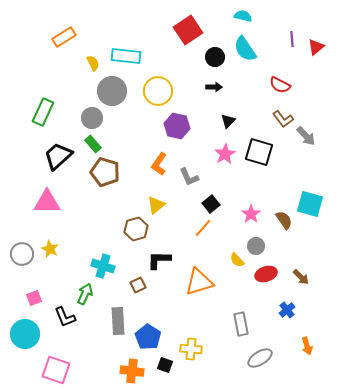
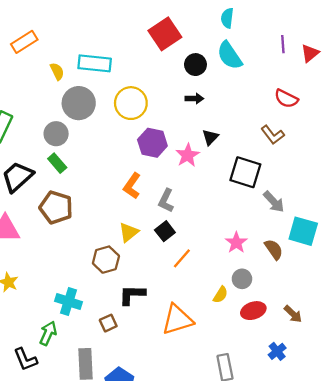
cyan semicircle: (243, 16) -> (227, 18), turned -96
red semicircle: (280, 85) -> (286, 99), moved
gray arrow: (306, 136) -> (274, 202), moved
pink star: (225, 154) -> (188, 155), moved
brown pentagon: (105, 172) -> (56, 207), moved
gray L-shape: (189, 177) -> (166, 201), turned 50
black square: (211, 204) -> (165, 231), moved
yellow semicircle: (237, 260) -> (220, 295), turned -105

